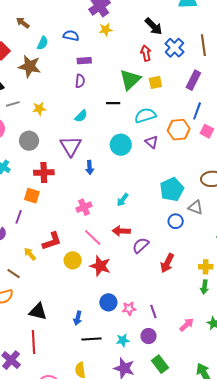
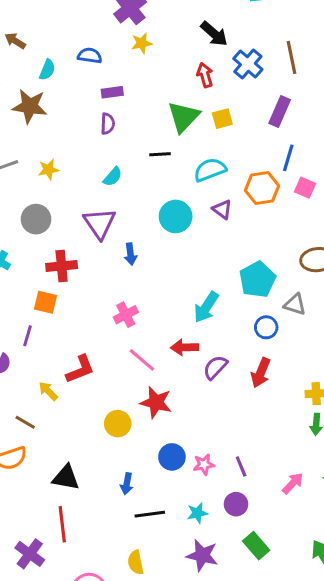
cyan arrow: (123, 200) -> (206, 307), moved, size x1.5
yellow circle: (73, 260) -> (118, 424), moved
red arrow: (167, 263) -> (261, 373), moved

